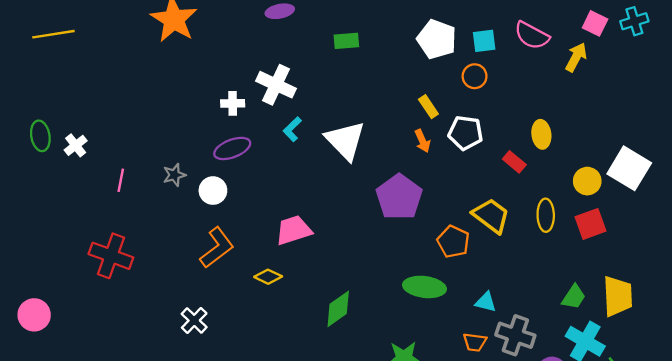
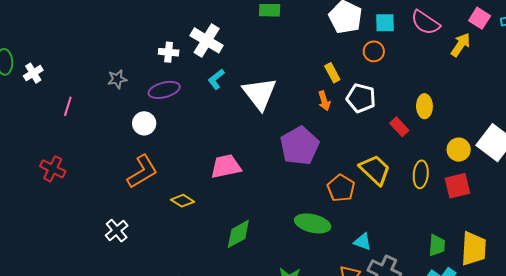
gray star: (174, 175) -> (117, 79), moved
pink trapezoid: (293, 230) -> (226, 166), moved
red cross: (111, 256) -> (53, 169), size x0.7
green trapezoid: (574, 297) -> (437, 245), turned -35

